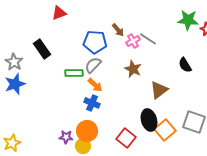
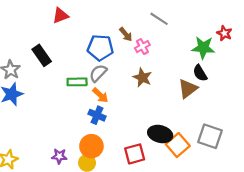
green star: (188, 20) -> (203, 48), moved
gray line: (148, 39) -> (159, 19), moved
brown triangle: (159, 90) -> (188, 89), moved
black ellipse: (149, 120) -> (160, 134), turned -60
purple star: (66, 137) -> (59, 156), moved
red square: (126, 138) -> (135, 154), turned 36

